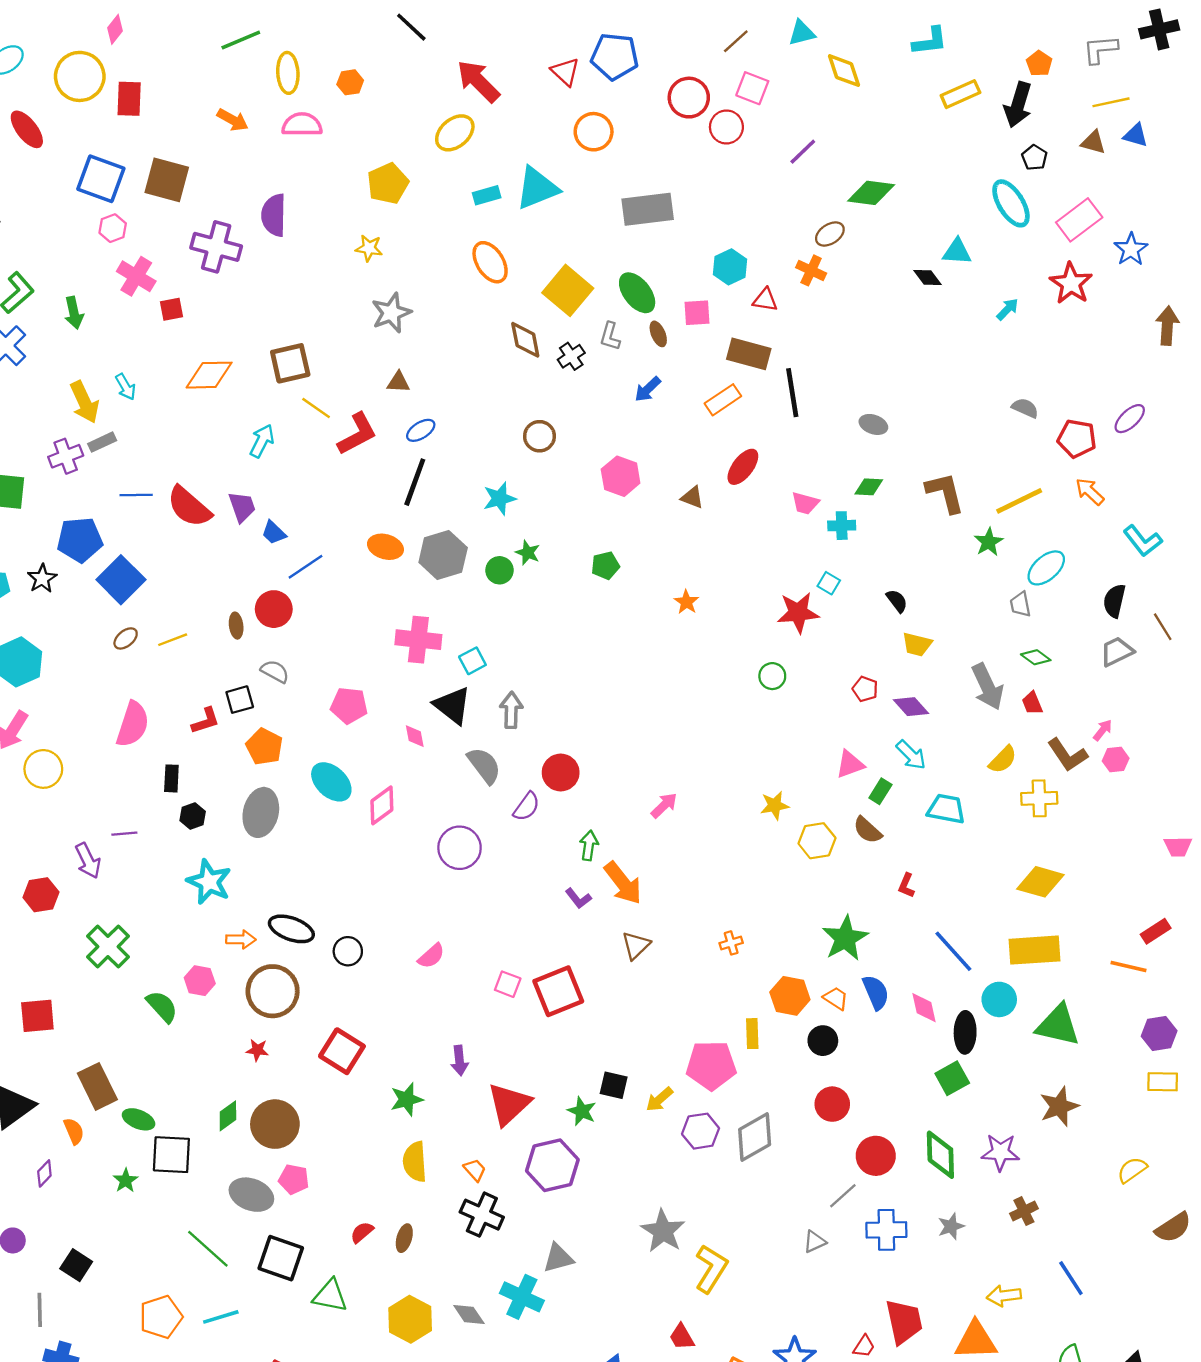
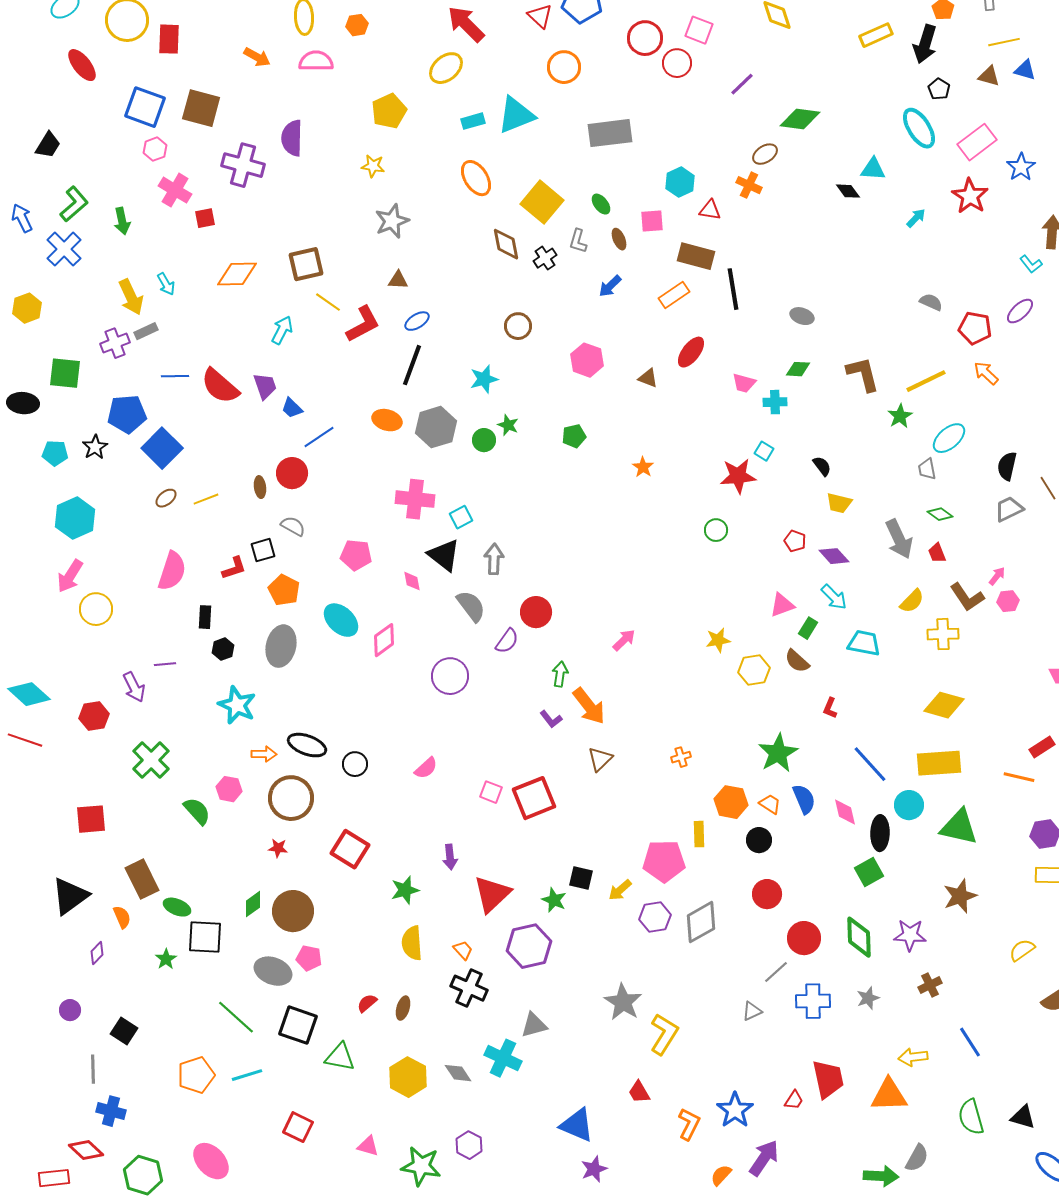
green ellipse: (637, 293) -> (601, 204), size x0.6
cyan L-shape: (1143, 541) -> (1031, 264), moved, size x0.7

